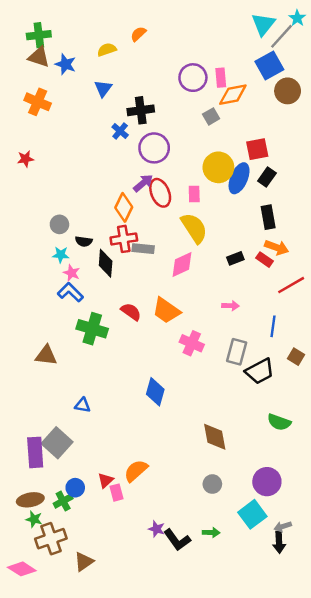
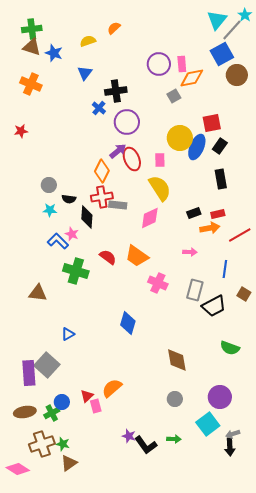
orange arrow: (277, 247) -> (210, 228), moved, turned -30
red rectangle: (265, 260) -> (218, 214), turned -48
pink star: (72, 273) -> (72, 234), moved
blue triangle: (83, 405) -> (68, 334), turned -40
green star: (34, 519) -> (63, 444), moved

